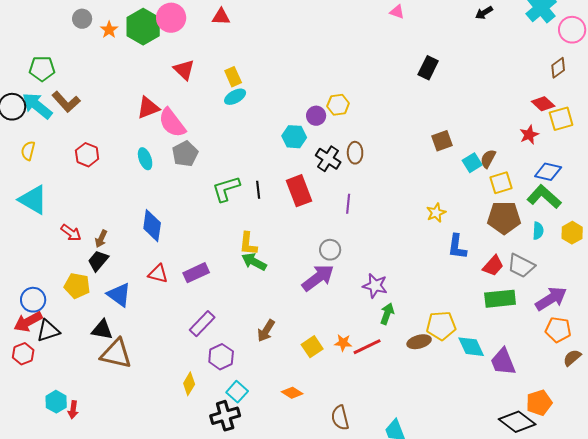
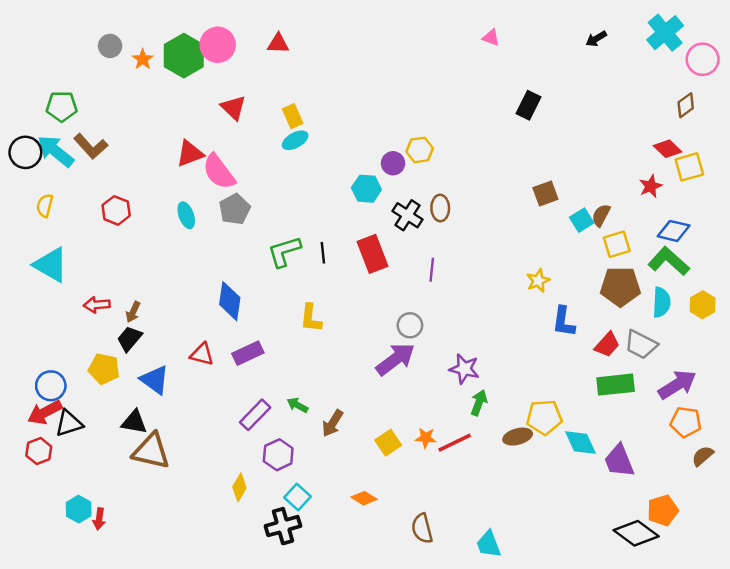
blue diamond: (152, 226) -> (230, 301), moved
cyan semicircle: (538, 231) -> (661, 302), size x1.4
red arrow: (71, 233) -> (97, 305), turned 140
green arrow: (254, 262) -> (297, 405), moved, size x0.7

